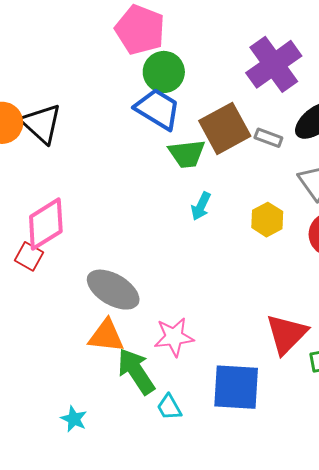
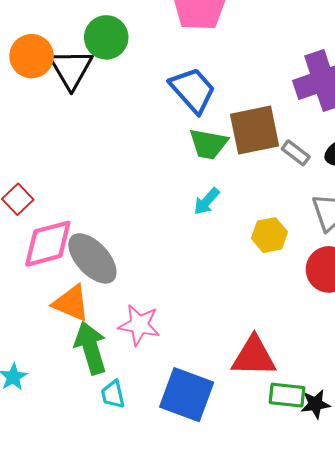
green circle: (164, 72) -> (106, 37), moved
pink diamond: (46, 224) -> (48, 244), moved
red triangle: (287, 334) -> (254, 356), turned 30

